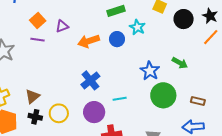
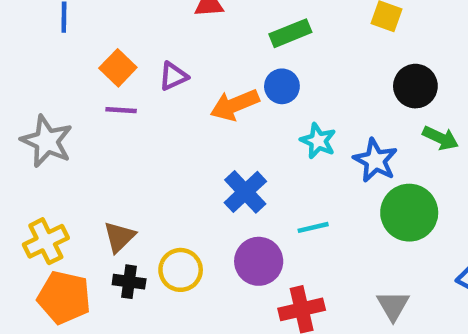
black circle: (184, 19) -> (415, 86), moved
cyan star: (137, 27) -> (318, 141), moved
blue circle: (117, 39) -> (282, 86), moved

